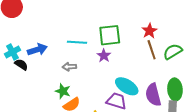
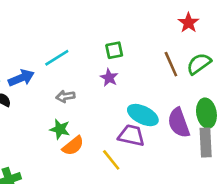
red star: (149, 31) -> (188, 23), moved
green square: (110, 35) -> (114, 50), size x0.6
cyan line: (77, 42) -> (57, 58), moved, turned -30

